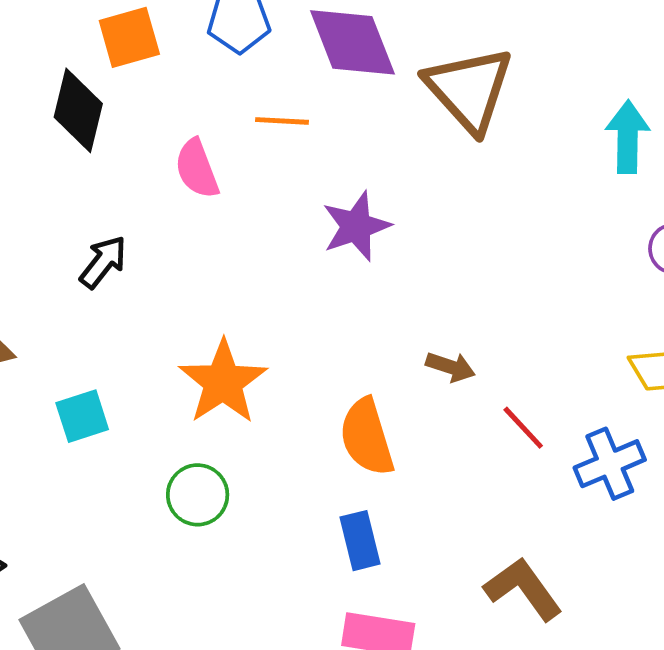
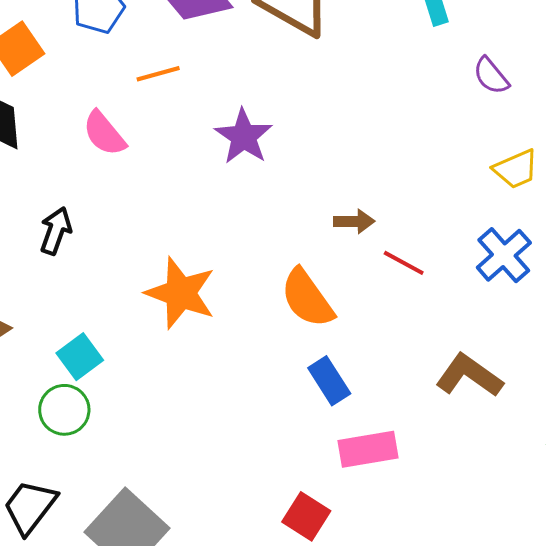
red line: (523, 428) -> (404, 263), moved
green circle: (198, 495) -> (64, 410), moved

